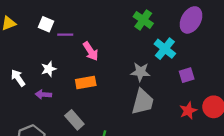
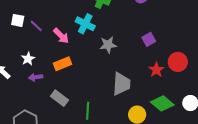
purple line: (65, 35) -> (36, 26), turned 56
cyan cross: (165, 49) -> (85, 24), moved
purple arrow: (43, 94) -> (36, 77), moved
gray trapezoid: (143, 102) -> (121, 84), moved

